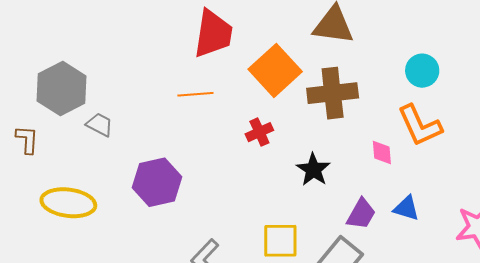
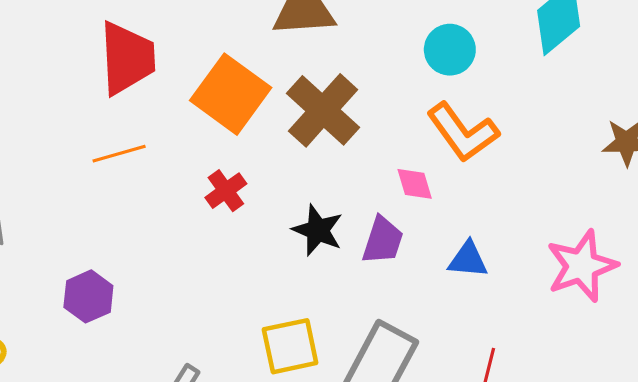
brown cross: (333, 93) -> (323, 110), turned -30
purple hexagon: (157, 182) -> (88, 296), size x0.7
purple trapezoid: (361, 214) -> (383, 240), moved

